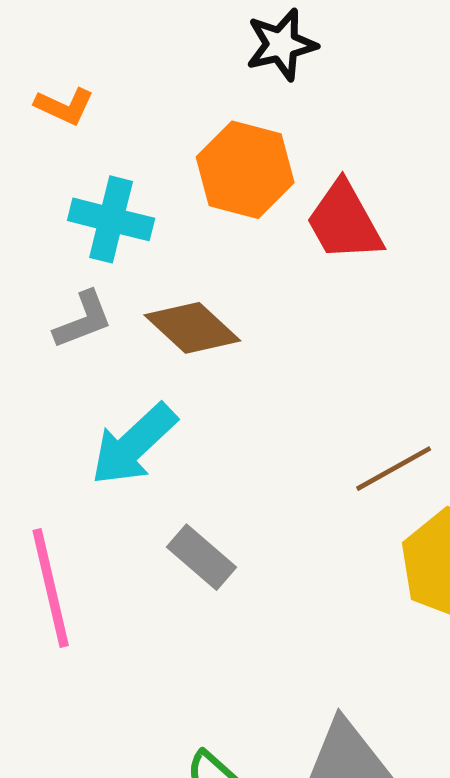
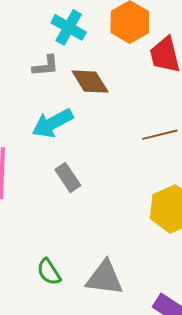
brown line: (394, 469) -> (160, 135), moved

